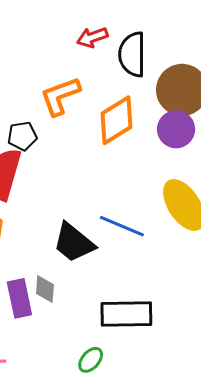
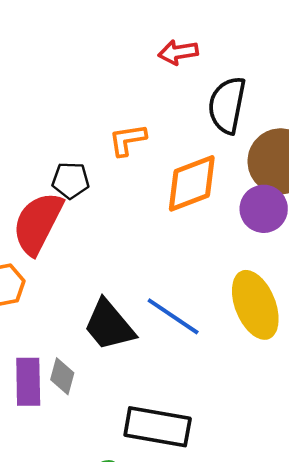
red arrow: (92, 37) -> (178, 52), moved
orange L-shape: (60, 96) -> (127, 140), size x0.7

